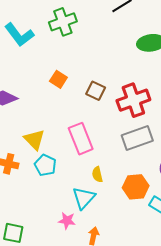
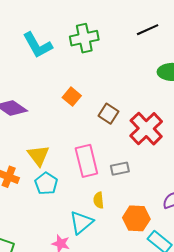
red cross: (133, 100) -> (146, 129), turned -32
gray rectangle: (137, 138) -> (120, 169), moved, size x0.6

